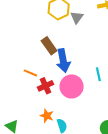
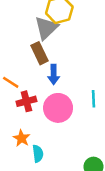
gray triangle: (77, 17) -> (46, 28), moved, size x1.5
blue arrow: (63, 61) -> (54, 74), size x0.7

